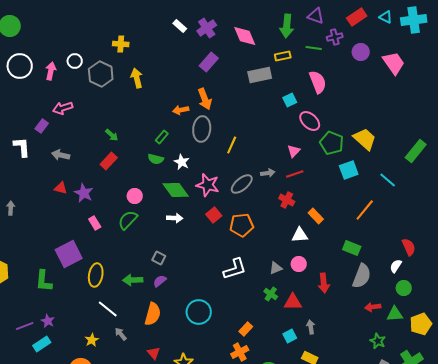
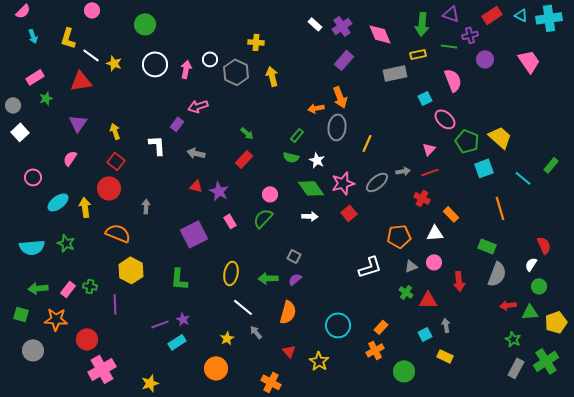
purple circle: (361, 52) -> (485, 59), moved
green rectangle: (416, 151) -> (551, 165), moved, size x0.7
pink star: (208, 185) -> (343, 183), turned -30
orange line: (365, 210) -> (500, 208), turned -55
orange pentagon: (242, 225) -> (399, 236), moved
purple square: (69, 254) -> (194, 234), moved
cyan circle: (199, 312) -> (338, 325), moved

